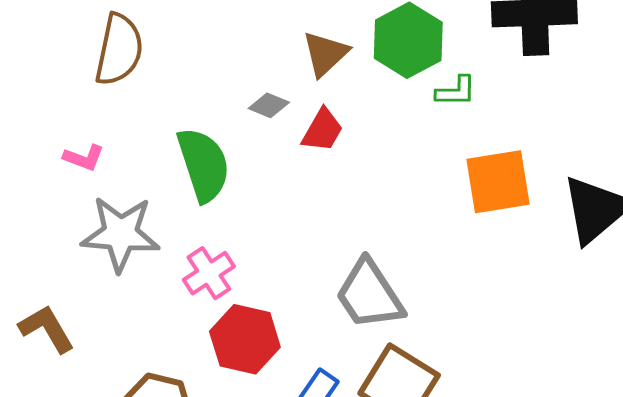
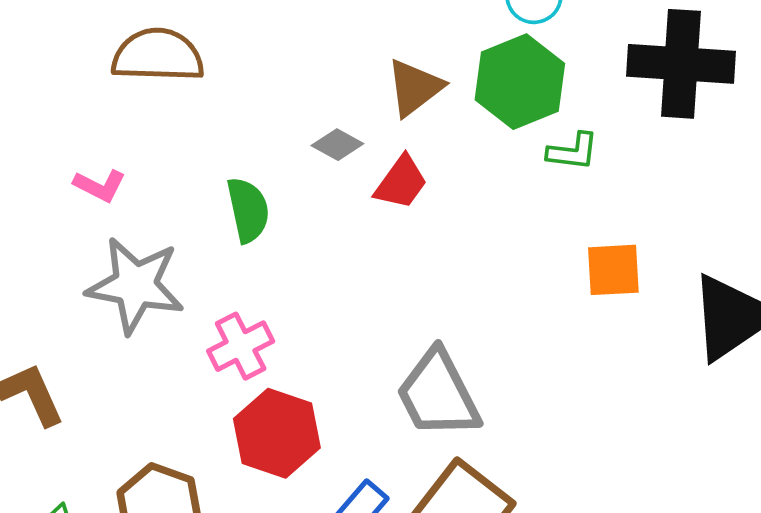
brown semicircle: (119, 50) -> (158, 55), turned -106
green semicircle: (203, 165) -> (248, 210), size x0.7
orange square: (498, 182) -> (613, 270), size x0.7

